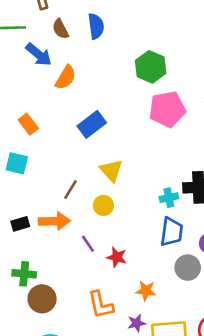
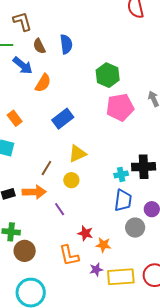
yellow triangle: (111, 170) -> (77, 154), turned 48
red star: (117, 257) -> (85, 233), moved

